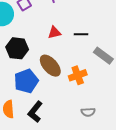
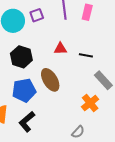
orange cross: (78, 75) -> (90, 103), moved, turned -30
gray semicircle: (88, 112) -> (78, 132), turned -56

